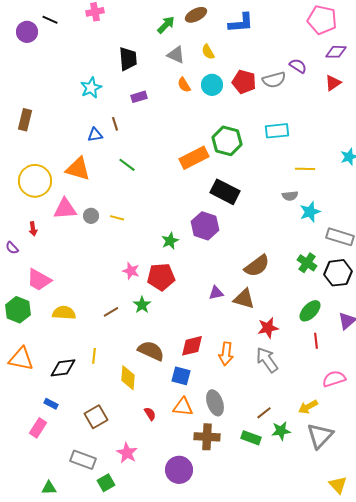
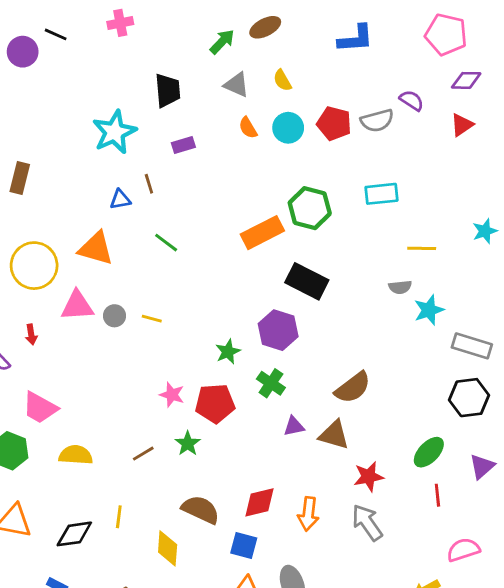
blue L-shape: (241, 23) -> (356, 39), moved
cyan star: (91, 88) -> (114, 132), size x1.4
green cross: (307, 263) -> (271, 383), moved

